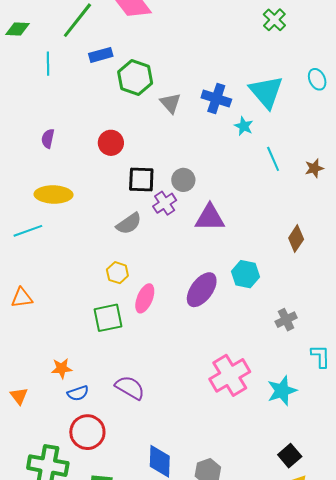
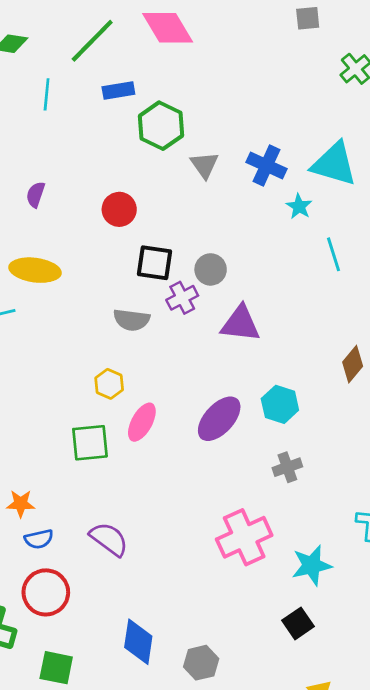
cyan triangle: (266, 92) -> (334, 164), turned -39
gray semicircle: (129, 224) -> (131, 320), turned 36
gray cross: (286, 320) -> (287, 467), moved
black square: (290, 456) -> (298, 623), moved

